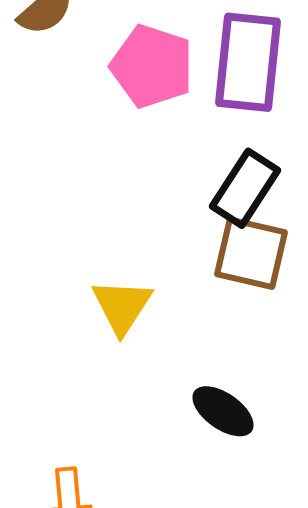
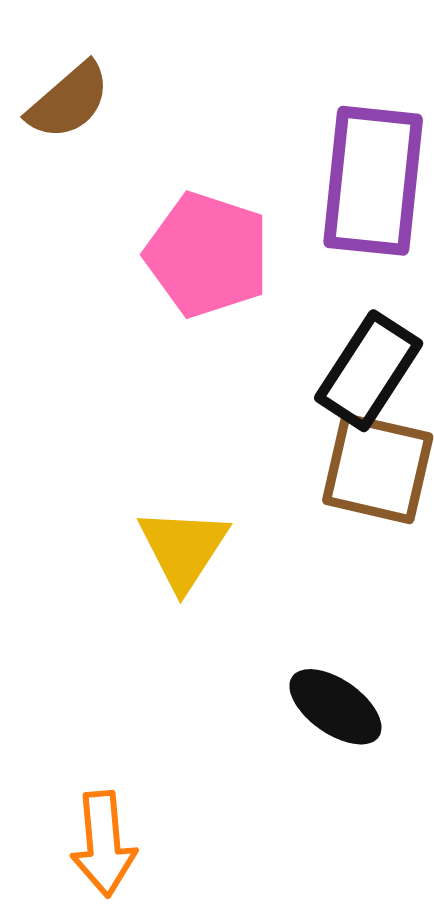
pink pentagon: (152, 66) -> (207, 255), moved

